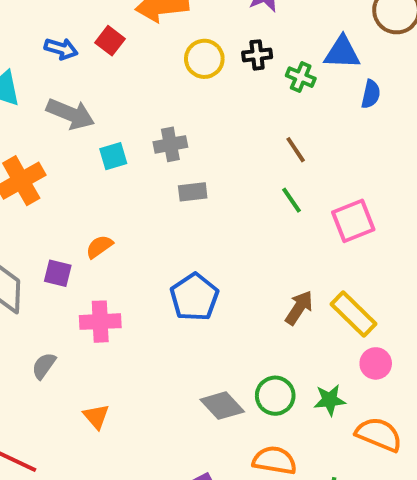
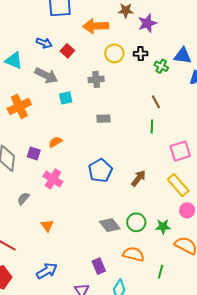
red square: (110, 41) -> (67, 51), moved
gray cross: (170, 144) -> (96, 79), moved
green line: (291, 200) -> (152, 126), turned 32
pink square: (353, 221) -> (180, 151), moved
brown arrow: (299, 308) -> (139, 178), moved
pink cross: (100, 322) -> (53, 179), turned 30

